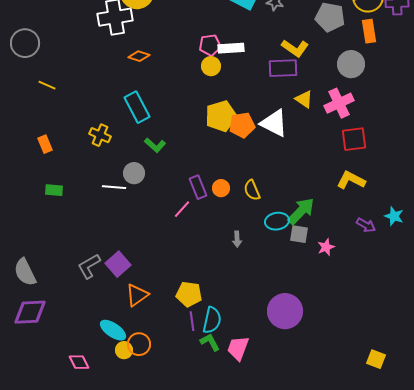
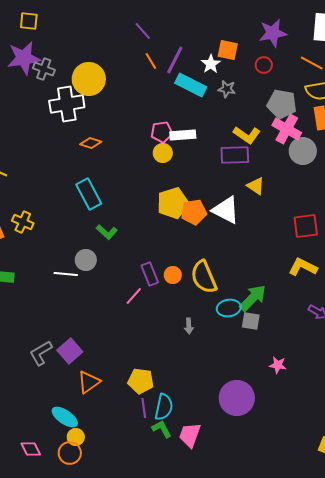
pink cross: (339, 103) -> (287, 129), moved, turned -36
yellow cross: (100, 135) -> (23, 222), moved
yellow semicircle: (252, 190) -> (204, 277), size x1.6
pink star: (326, 247) -> (278, 365), moved, turned 30
orange circle: (139, 344) -> (70, 453), moved

